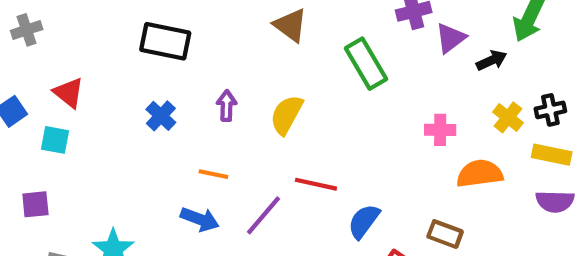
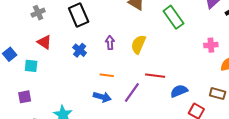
gray cross: (27, 30) -> (38, 13), moved
black rectangle: (165, 41) -> (79, 15), turned 60
red triangle: (69, 93) -> (44, 42), moved
blue semicircle: (364, 221) -> (179, 91), turned 36

